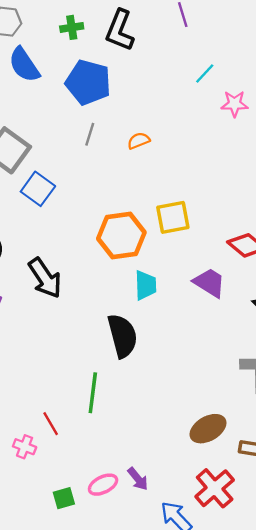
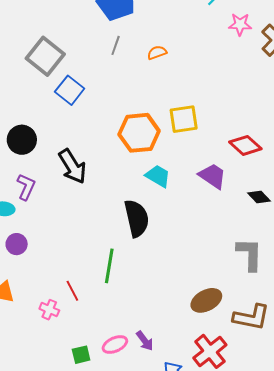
cyan trapezoid: (146, 285) -> (158, 176), turned -60

